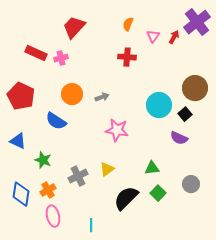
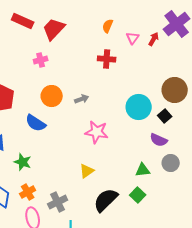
red rectangle: (36, 53) -> (23, 21), moved
green triangle: (152, 168) -> (143, 170), moved
gray cross: (78, 176) -> (58, 202), moved
gray circle: (191, 184) -> (171, 163), moved

